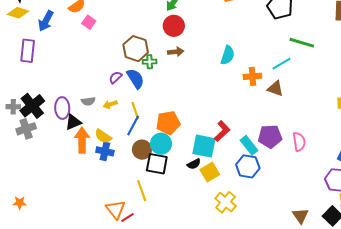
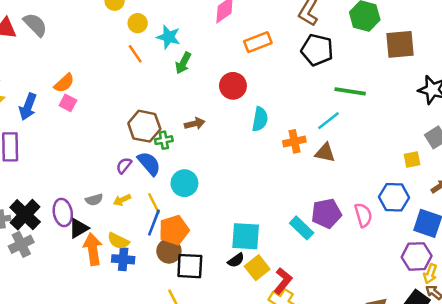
pink square: (89, 22) -> (68, 103), moved
red circle: (174, 26) -> (233, 86), moved
orange pentagon: (168, 123) -> (174, 230), moved
red L-shape: (222, 131) -> (283, 281), moved
cyan circle: (161, 144) -> (184, 183), moved
blue hexagon: (248, 166) -> (394, 197), moved

